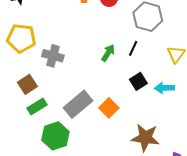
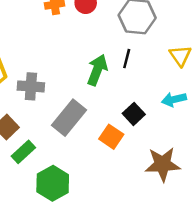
green arrow: (108, 53) -> (97, 70), size x1.4
black square: (138, 81) -> (134, 114), moved
gray rectangle: (78, 104) -> (69, 118), moved

